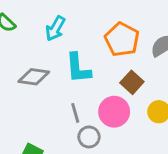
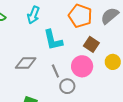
gray diamond: (34, 77) -> (26, 63), moved

